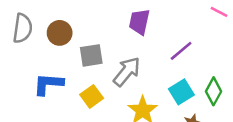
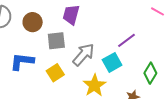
purple trapezoid: (139, 22) -> (71, 15), moved
cyan square: (181, 92) -> (112, 62), moved

